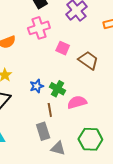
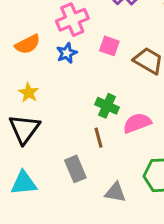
blue star: (37, 86) -> (67, 53), moved
gray rectangle: (43, 131) -> (75, 169), moved

